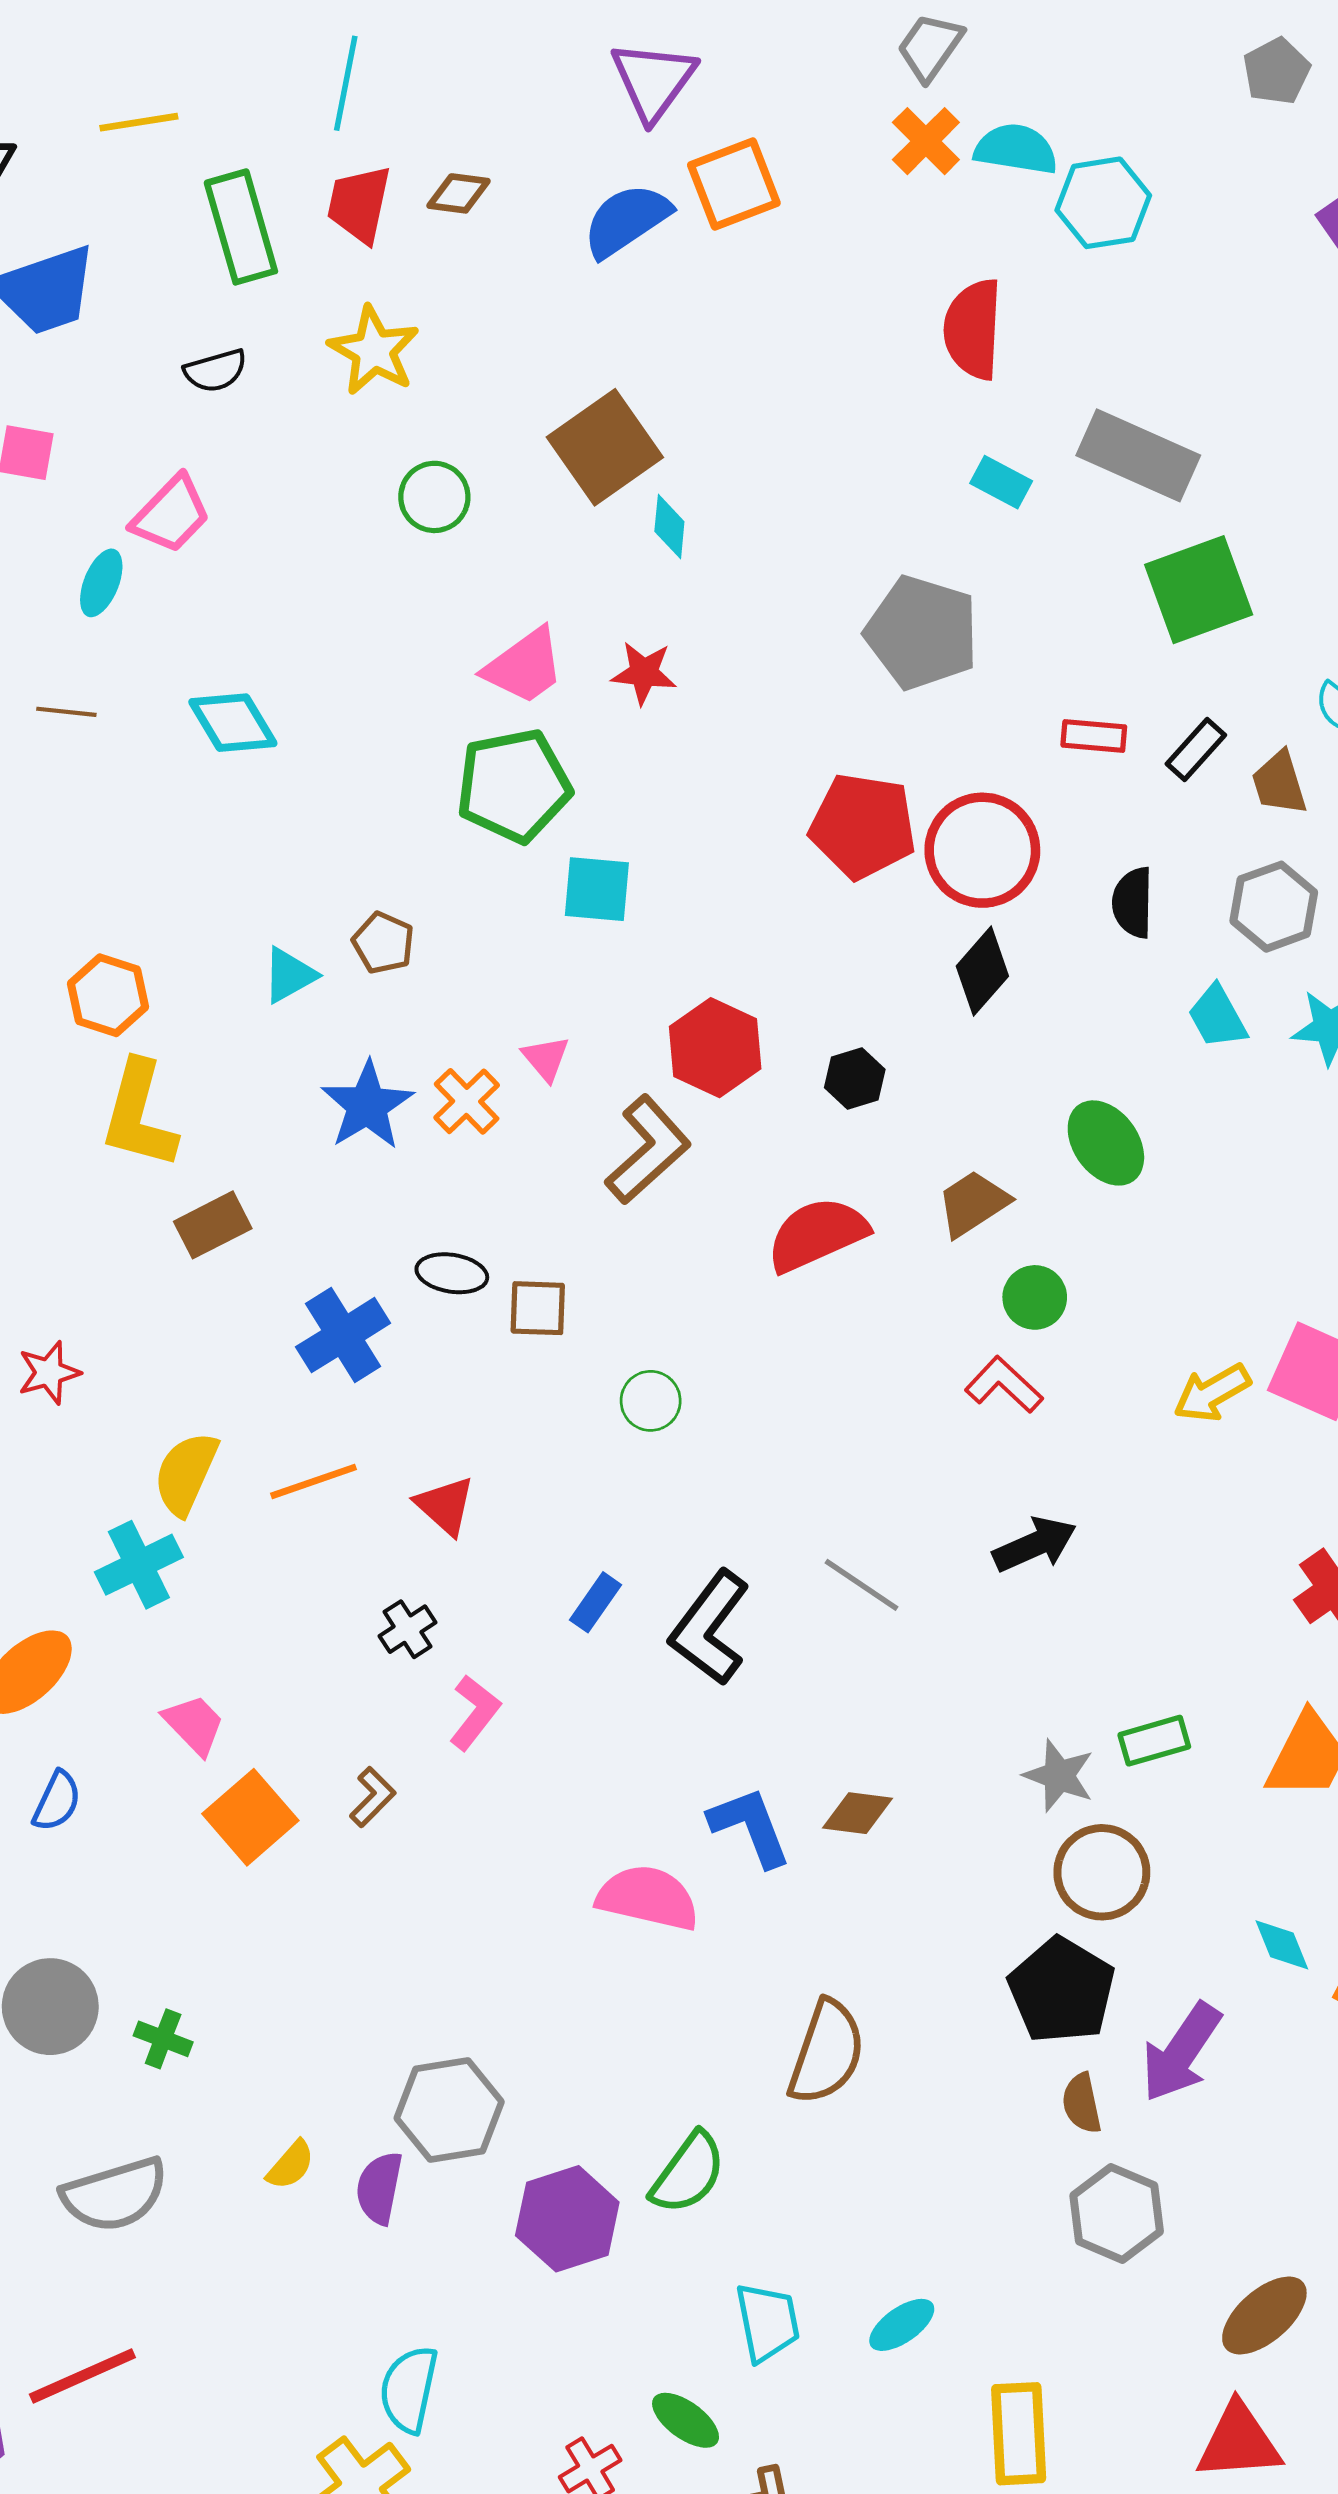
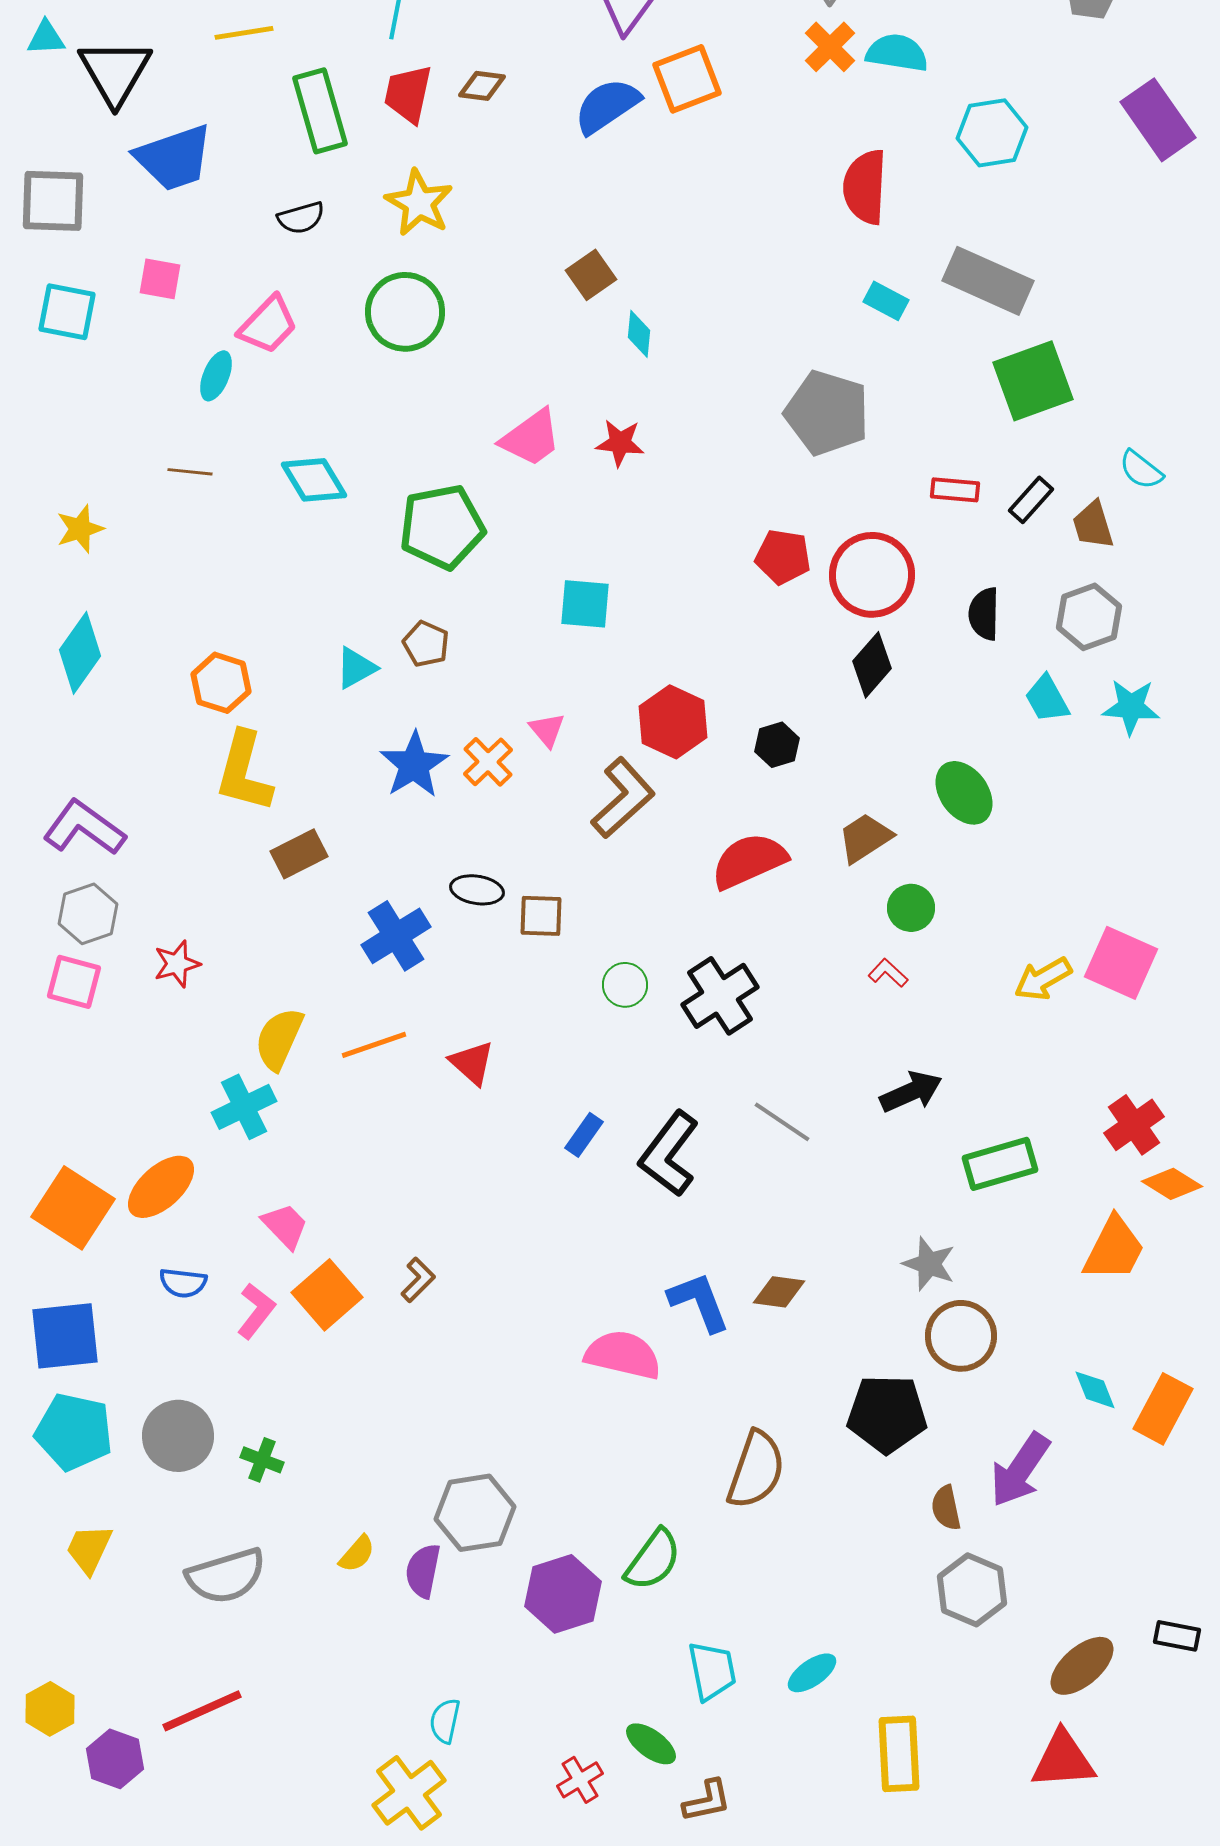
cyan hexagon: (1103, 203) -> (992, 133), moved
brown square: (605, 447) -> (591, 275), size x0.6
green circle: (434, 497) -> (405, 312), moved, size x1.5
green pentagon: (514, 786) -> (442, 527), moved
red pentagon: (863, 826) -> (783, 557), size x0.7
red L-shape: (1004, 1385) -> (888, 973), size x0.7
black cross: (407, 1629) -> (720, 996), moved, size x1.8
pink L-shape: (475, 1712) -> (256, 1311), moved
green rectangle: (1154, 1741) -> (1000, 1164), moved, size x1.4
blue semicircle: (57, 1801) -> (183, 1283), turned 72
black pentagon: (1062, 1990) -> (887, 1414), moved, turned -30
cyan semicircle: (409, 2389) -> (445, 1721), size x0.7

